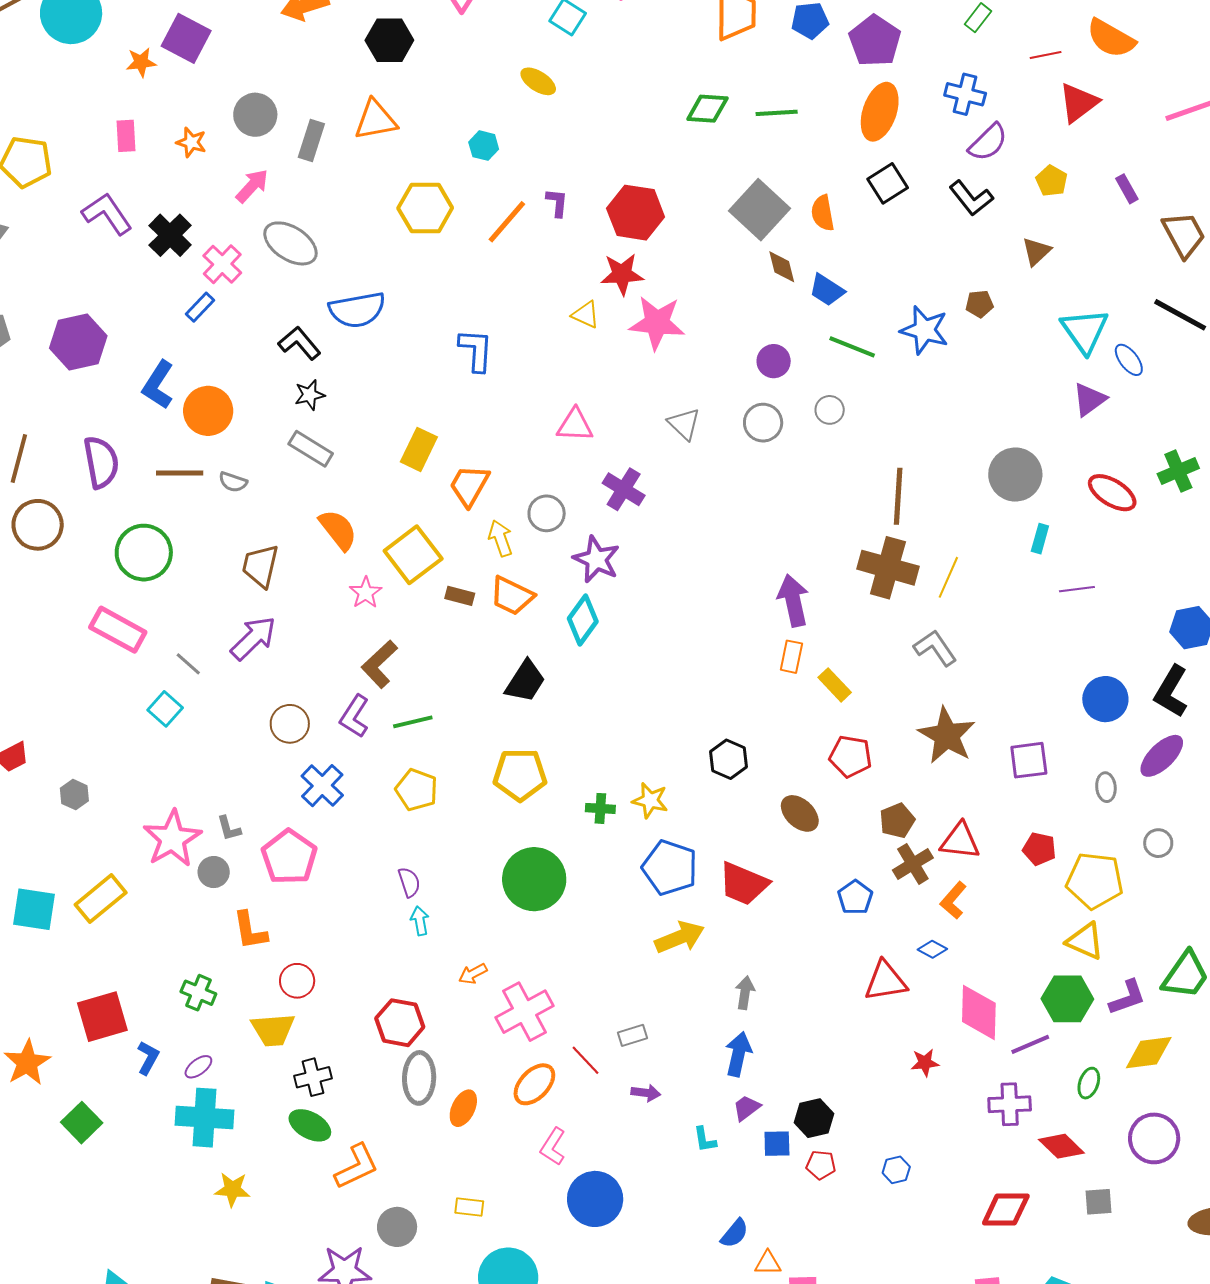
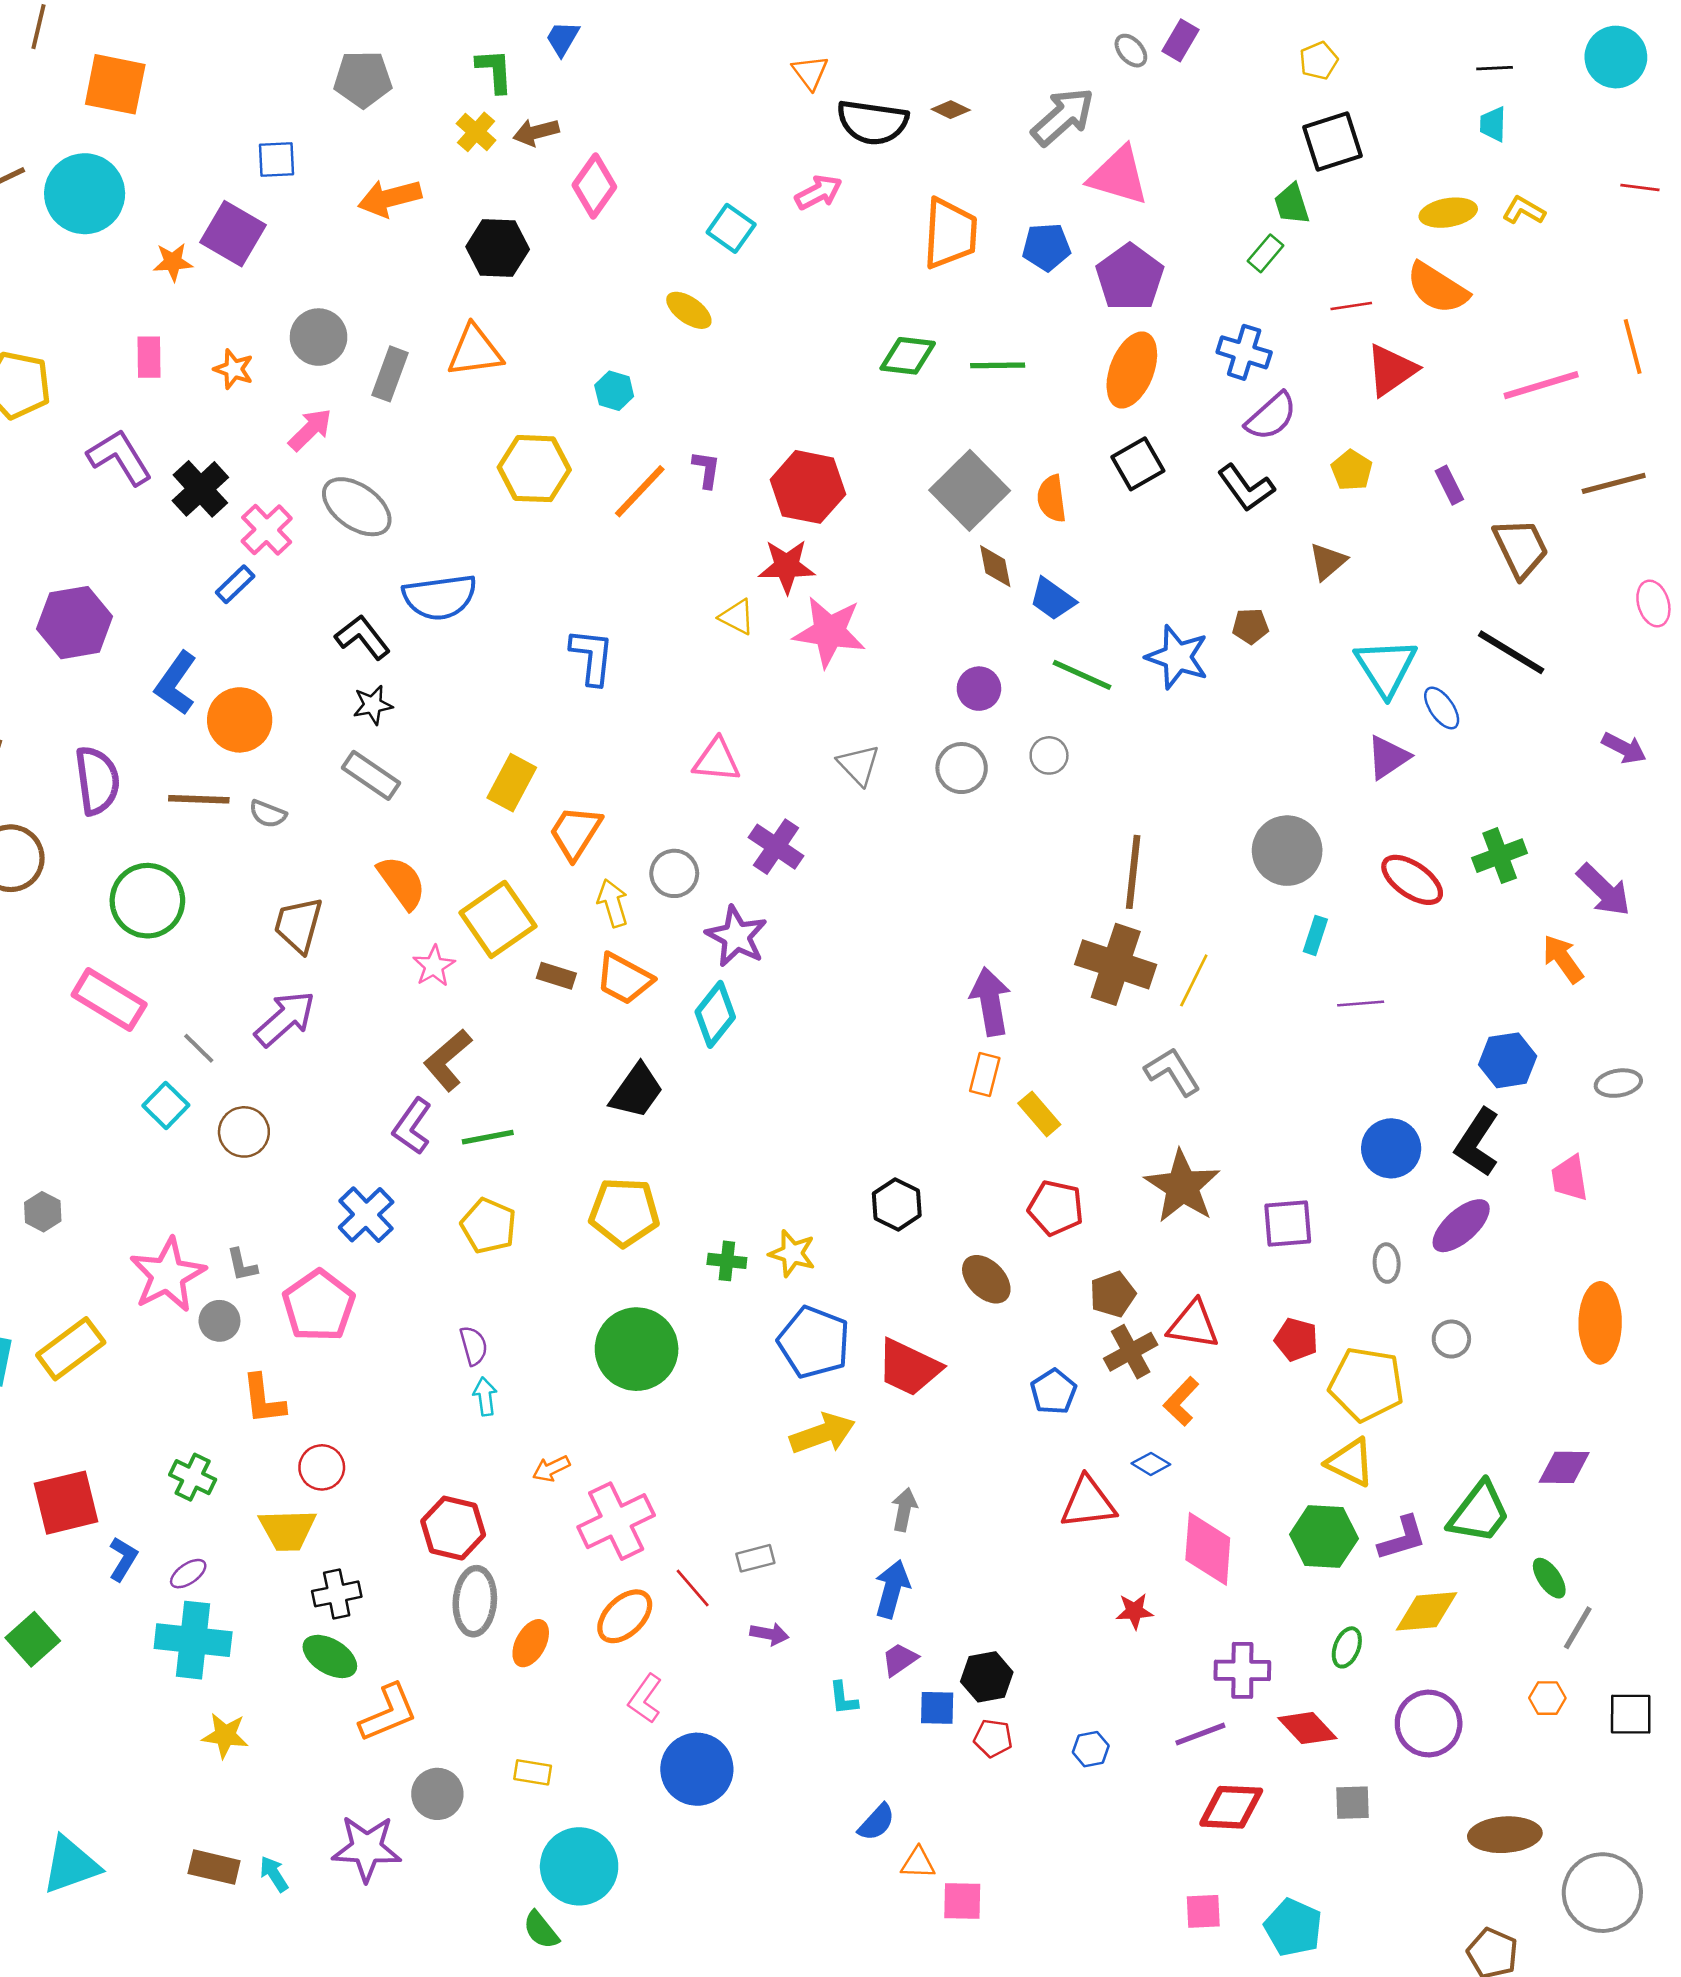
brown circle: (290, 724) -> (244, 1132), moved
purple line: (1030, 1044) -> (1200, 1734), moved

